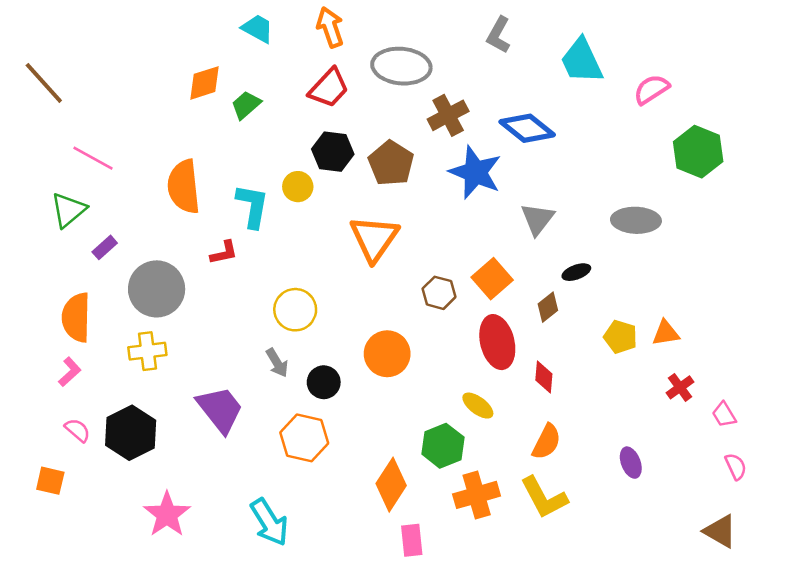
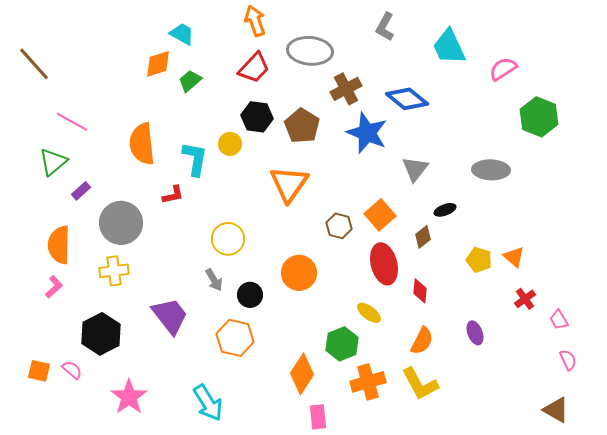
cyan trapezoid: (258, 29) -> (182, 34), moved
orange triangle: (666, 333) -> (514, 257), turned 50
pink semicircle: (77, 430) -> (72, 370), moved
purple ellipse: (631, 463) -> (475, 333), moved

